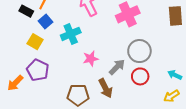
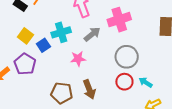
blue square: (45, 21) -> (43, 45), moved
gray arrow: (117, 67) -> (92, 34), moved
cyan arrow: (175, 75) -> (146, 82), moved

